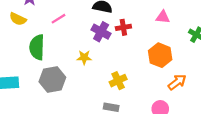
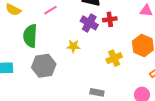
yellow cross: (118, 81) -> (114, 58), moved

